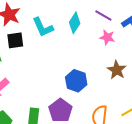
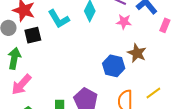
blue hexagon: (76, 81) -> (114, 66), moved

